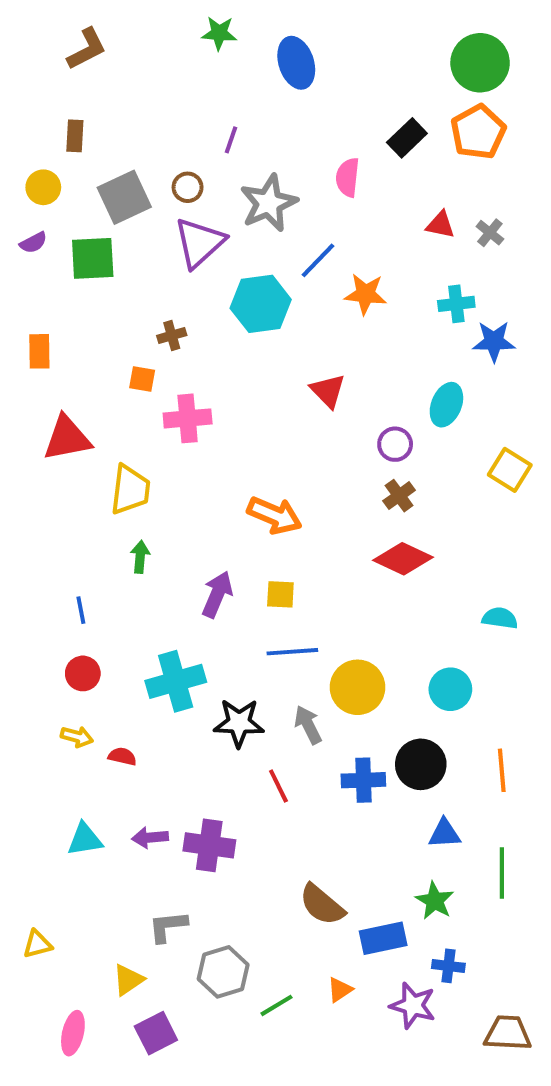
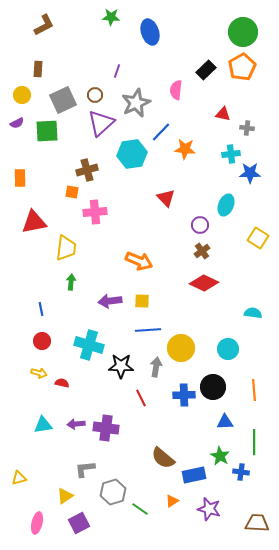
gray cross: (490, 233) -> (247, 128), moved, turned -32
brown cross: (172, 335) -> (87, 170), size x1.5
purple arrow: (217, 594) -> (110, 301), turned -120
cyan cross: (176, 681) -> (89, 345), turned 32
gray arrow: (308, 725) -> (156, 367), turned 36
blue cross: (448, 966) -> (241, 472), moved
green line: (276, 1005) -> (140, 509), turned 66

